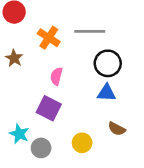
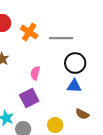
orange cross: (49, 38) -> (29, 32), moved
purple square: (49, 108) -> (29, 98), turned 36

